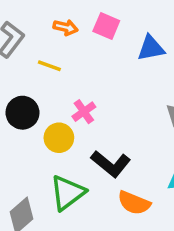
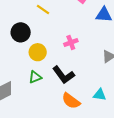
pink cross: (84, 112) -> (71, 43), moved
green triangle: (68, 193) -> (35, 77), moved, size x0.6

